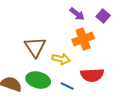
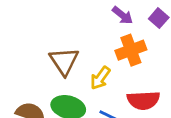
yellow arrow: (61, 59) -> (100, 78), turned 114

